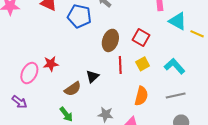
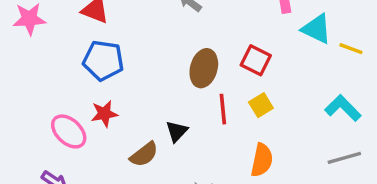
blue pentagon: (79, 16) -> (103, 60), moved
cyan L-shape: (175, 66) -> (343, 108), moved
pink ellipse: (29, 73) -> (69, 131), turned -70
gray line: (176, 96) -> (344, 158), moved

